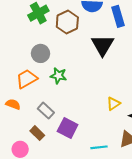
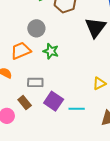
gray rectangle: (46, 111) -> (35, 82), turned -49
cyan line: (99, 147) -> (77, 109), moved

